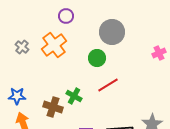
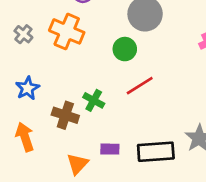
orange cross: (54, 45) -> (67, 31), turned -30
blue star: (17, 96) -> (28, 88), moved, turned -30

